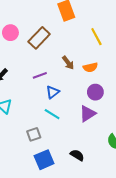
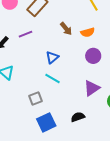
purple line: (40, 75) -> (25, 34), moved
purple triangle: (88, 114) -> (92, 88), moved
black semicircle: (77, 155) -> (78, 117), turned -48

